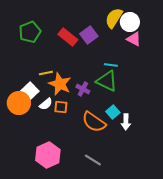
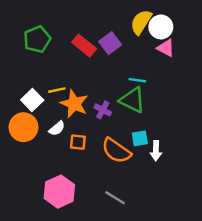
white square: (30, 91) -> (32, 100), moved
orange square: (61, 107) -> (78, 142), moved
cyan square: (113, 112) -> (140, 138), turned 32

